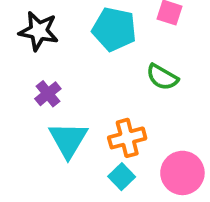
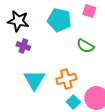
purple cross: (48, 94) -> (23, 46), moved, turned -32
cyan square: (122, 177) -> (73, 102), moved

